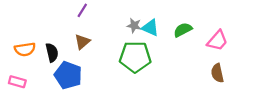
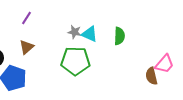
green semicircle: (183, 30) -> (119, 36), turned 120
pink trapezoid: (217, 41) -> (164, 64), moved

